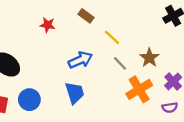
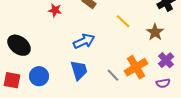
yellow line: (112, 37) -> (123, 21), moved
brown star: (149, 58) -> (155, 32), moved
gray line: (120, 63) -> (113, 75), moved

